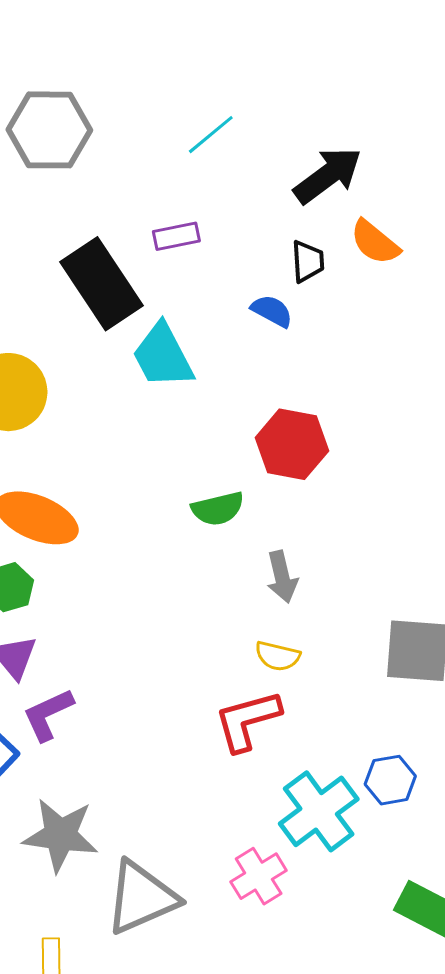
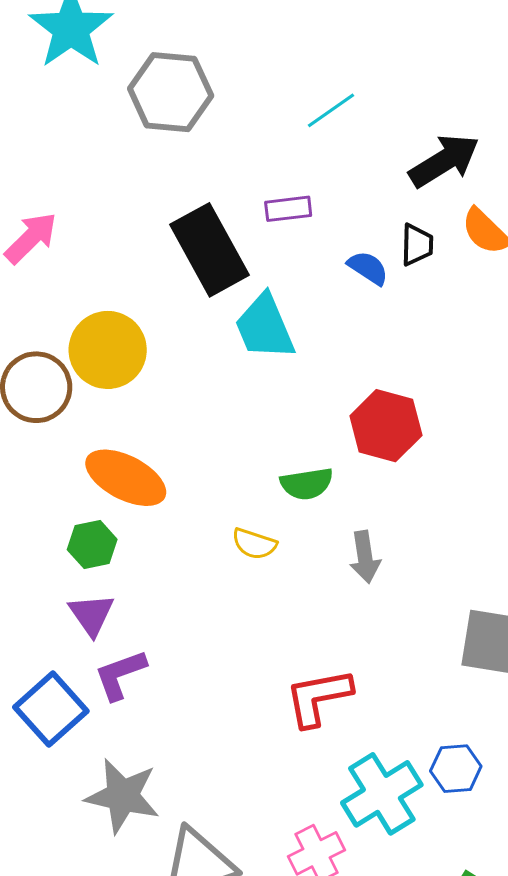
blue semicircle: (272, 311) -> (368, 268), moved
yellow semicircle: (278, 656) -> (254, 544), moved

